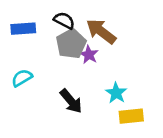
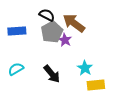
blue rectangle: (23, 29) -> (17, 31), moved
cyan semicircle: (22, 78) -> (16, 69), moved

